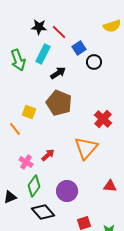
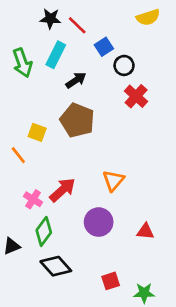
red cross: (103, 119) -> (136, 96), moved
orange triangle: (86, 148) -> (113, 181), size x0.7
red arrow: (48, 155) -> (62, 190), size x1.5
purple circle: (67, 191) -> (99, 222), moved

